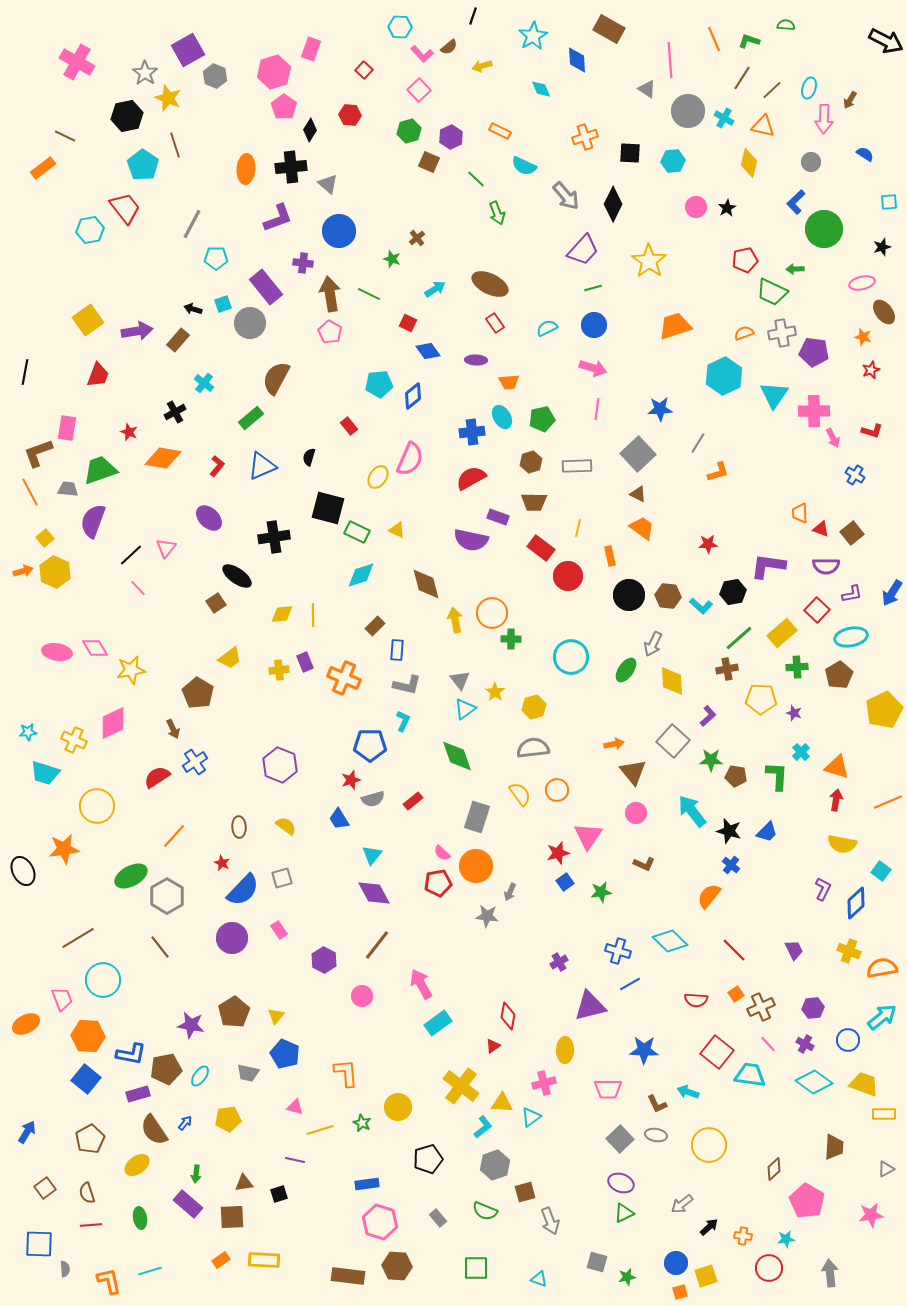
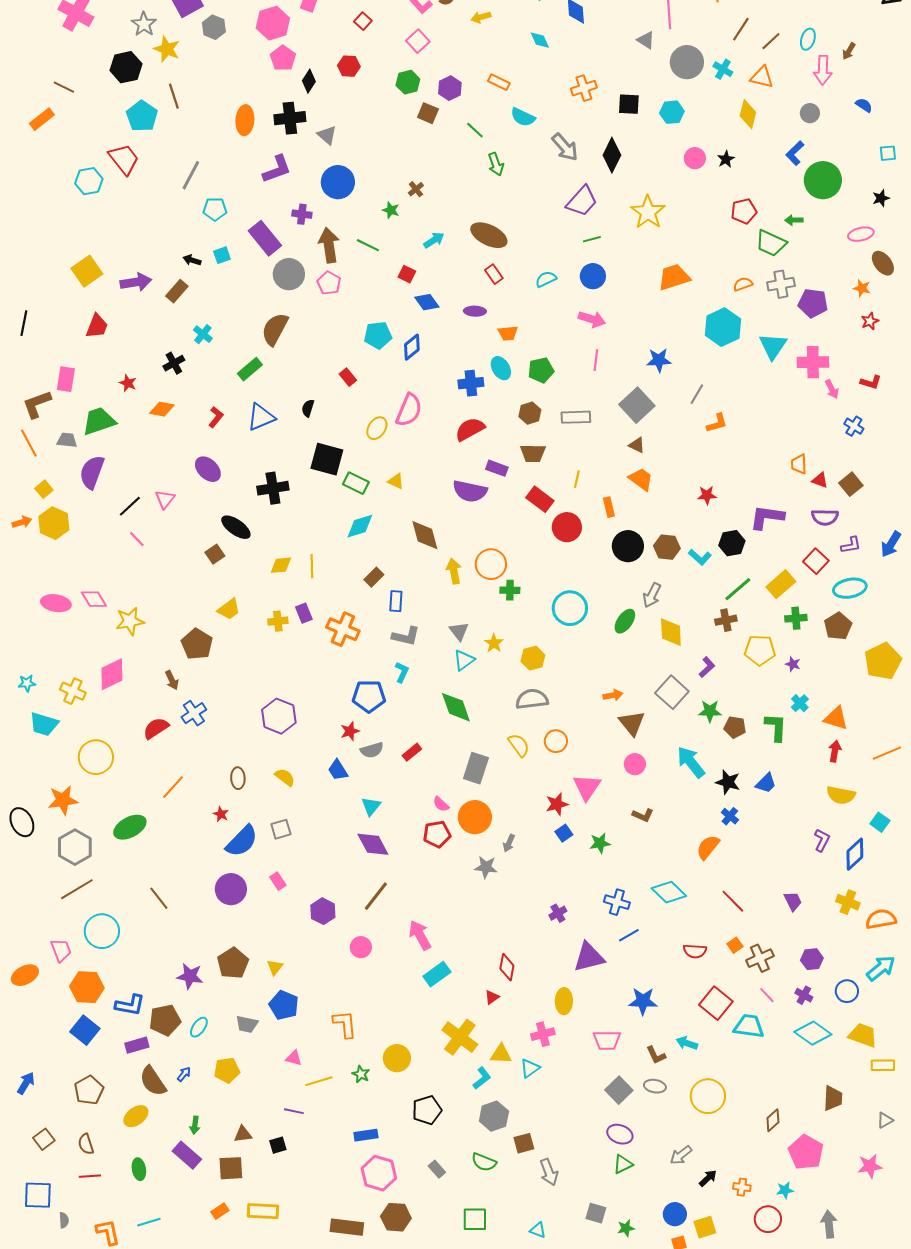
gray circle: (250, 323) -> (289, 274), moved
orange diamond: (163, 458) -> (162, 409), size x0.7
gray hexagon: (167, 896) -> (75, 847), moved

